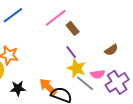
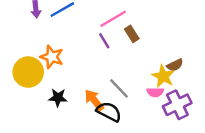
purple line: (71, 52) -> (104, 41), moved
yellow star: (77, 68) -> (163, 76), moved
gray line: (85, 83) -> (119, 88), moved

